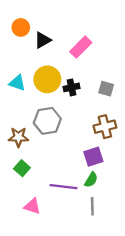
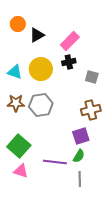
black cross: (72, 87) -> (69, 62), moved
brown star: (18, 137) -> (16, 103), moved
green square: (22, 168) -> (19, 146), size x1.6
pink triangle: (32, 206) -> (21, 171), moved

